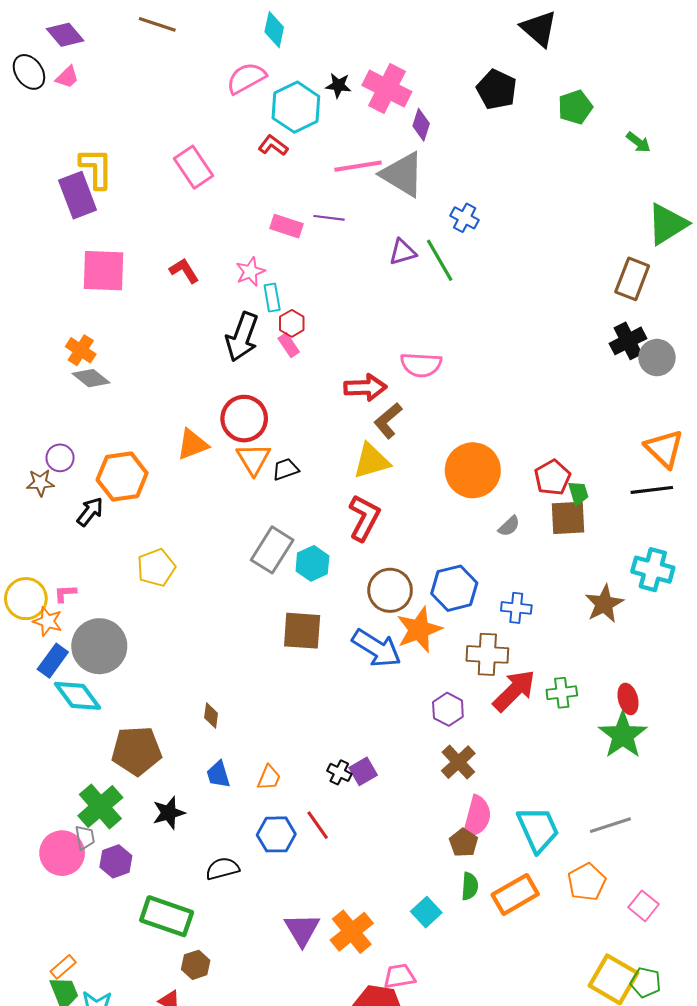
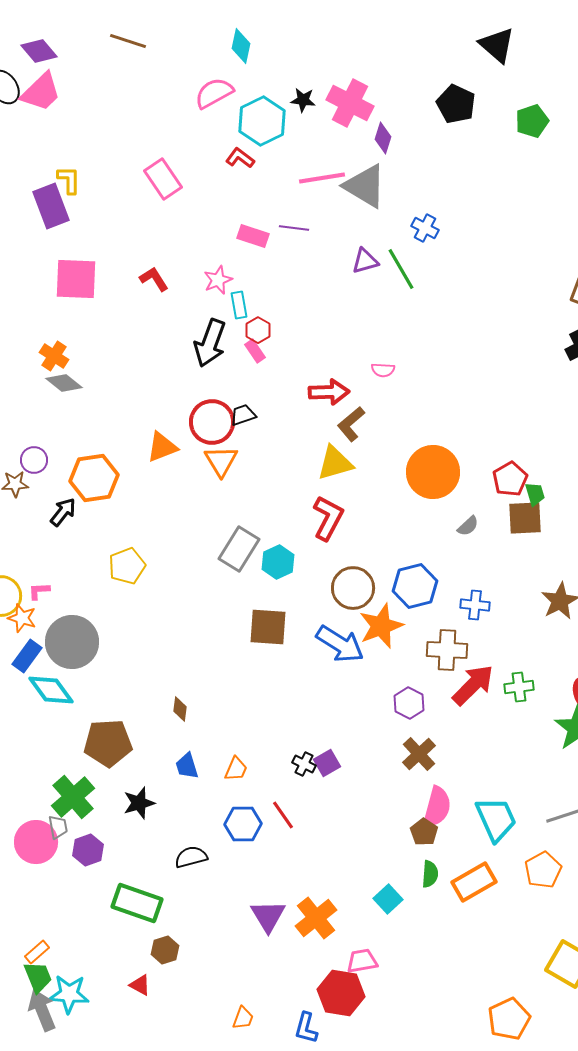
pink trapezoid: (67, 77) -> (41, 92), size x1.8
yellow L-shape: (96, 168) -> (69, 180), size x0.7
pink semicircle: (421, 365) -> (383, 370), size x0.6
black trapezoid: (286, 469) -> (243, 415), moved

